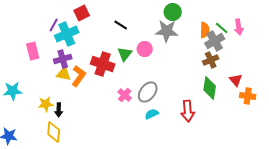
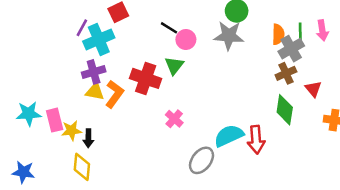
green line: (222, 28) -> (300, 32), turned 48
pink circle: (145, 49) -> (186, 39), moved
pink rectangle: (33, 51) -> (55, 120), moved
red triangle: (236, 80) -> (313, 89), moved
gray ellipse: (148, 92) -> (201, 160), moved
cyan semicircle: (152, 114) -> (229, 136), moved, size x1.6

